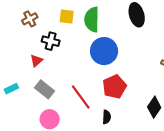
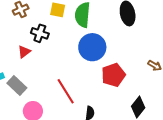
red pentagon: (114, 87) -> (113, 75), moved
gray rectangle: (44, 89) -> (17, 85), moved

